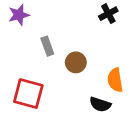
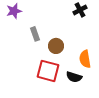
red square: (28, 94) -> (48, 71), moved

